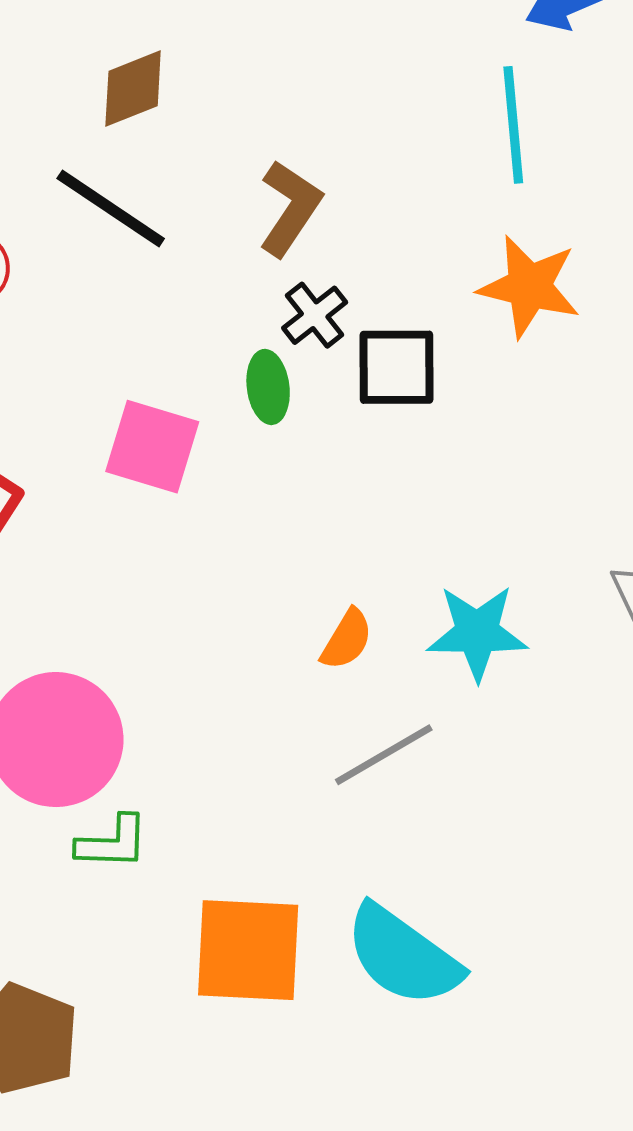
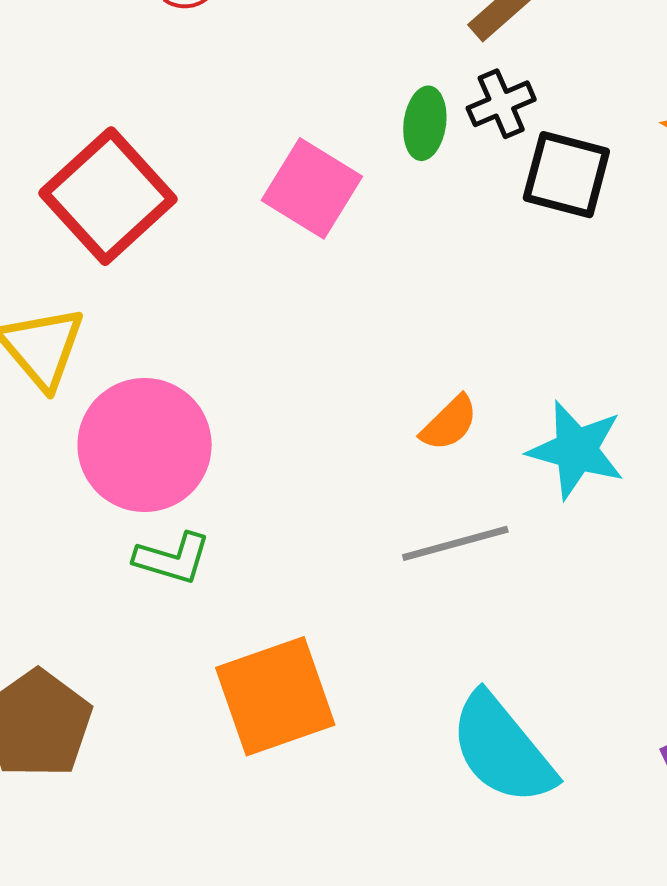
green ellipse: (268, 387) -> (425, 123), moved
orange square: (248, 950) -> (275, 696), turned -37
cyan semicircle: (403, 956) -> (502, 749), moved

